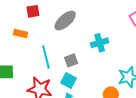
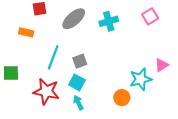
cyan cross: (100, 43) -> (109, 21), moved
cyan line: (46, 57) -> (53, 57), turned 35

